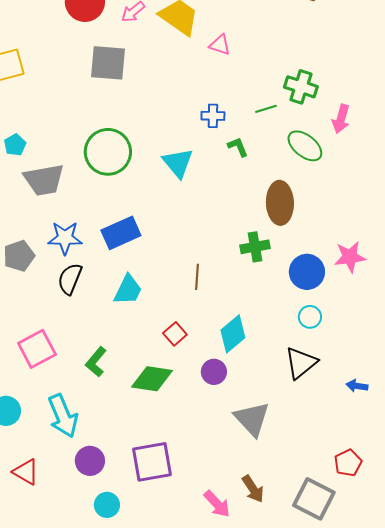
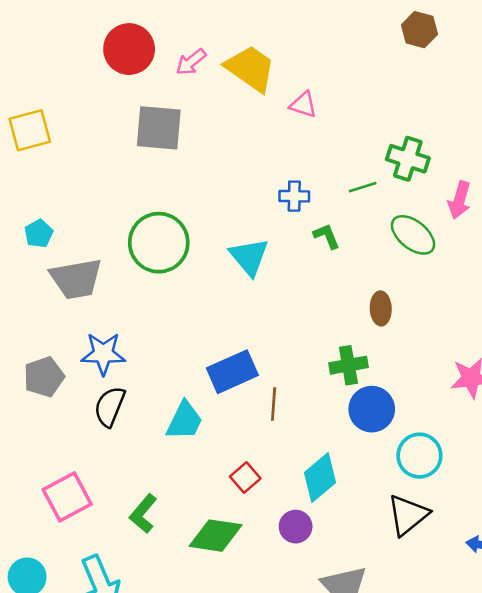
brown ellipse: (280, 203) -> (381, 308), size x0.6
blue rectangle: (121, 233) -> (232, 372), moved
blue circle: (307, 272) -> (372, 409), moved
cyan circle: (310, 317) -> (419, 456), size x1.5

